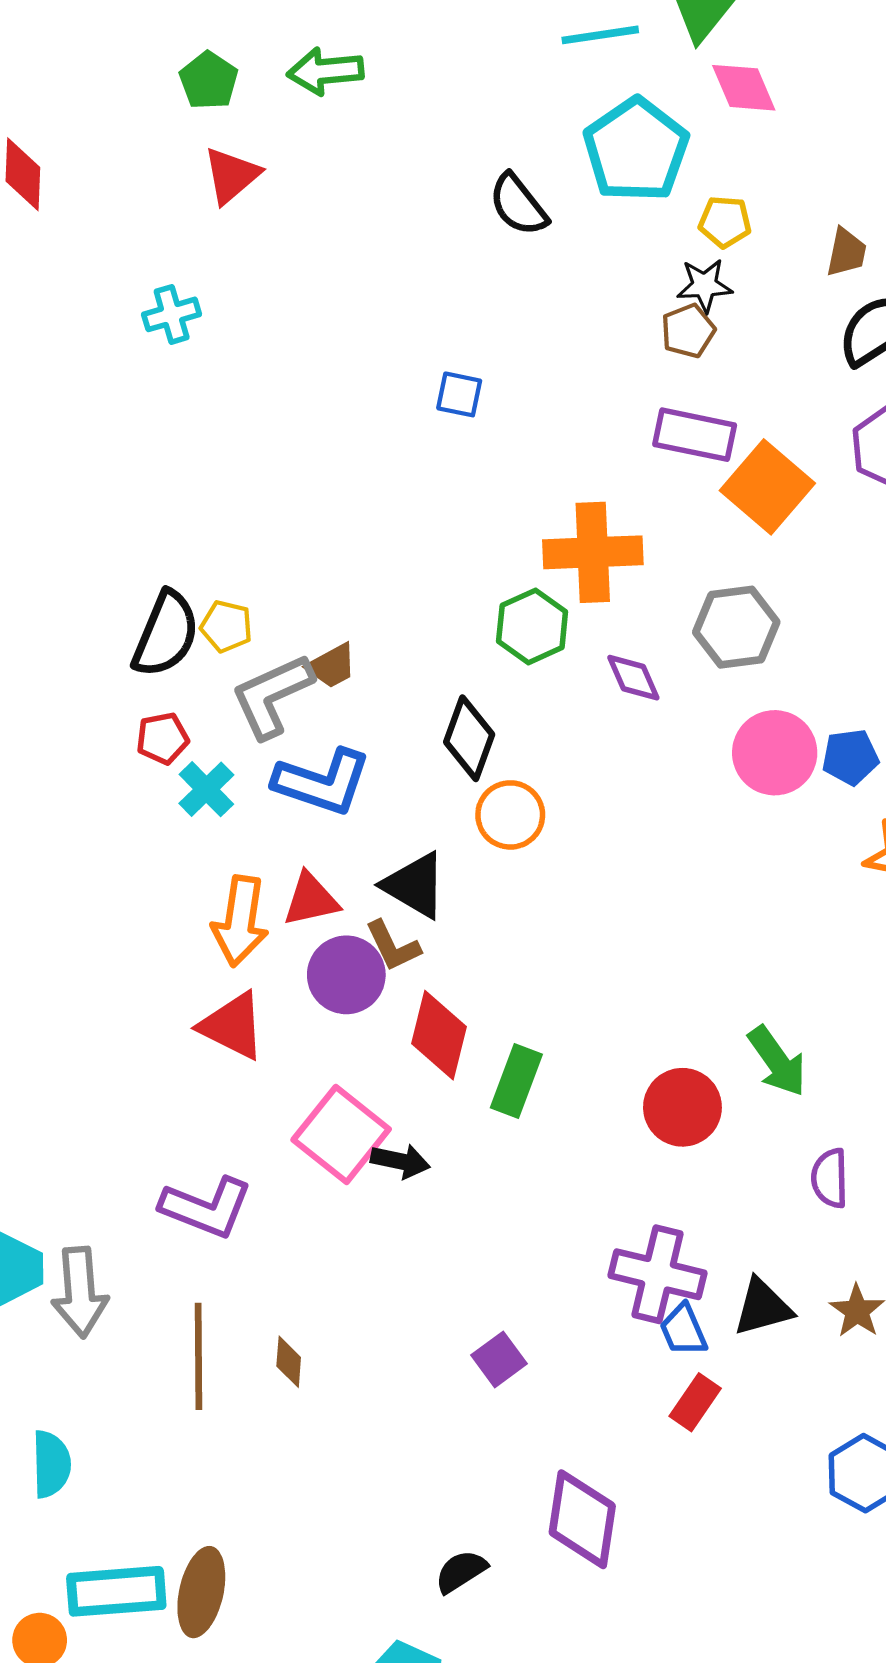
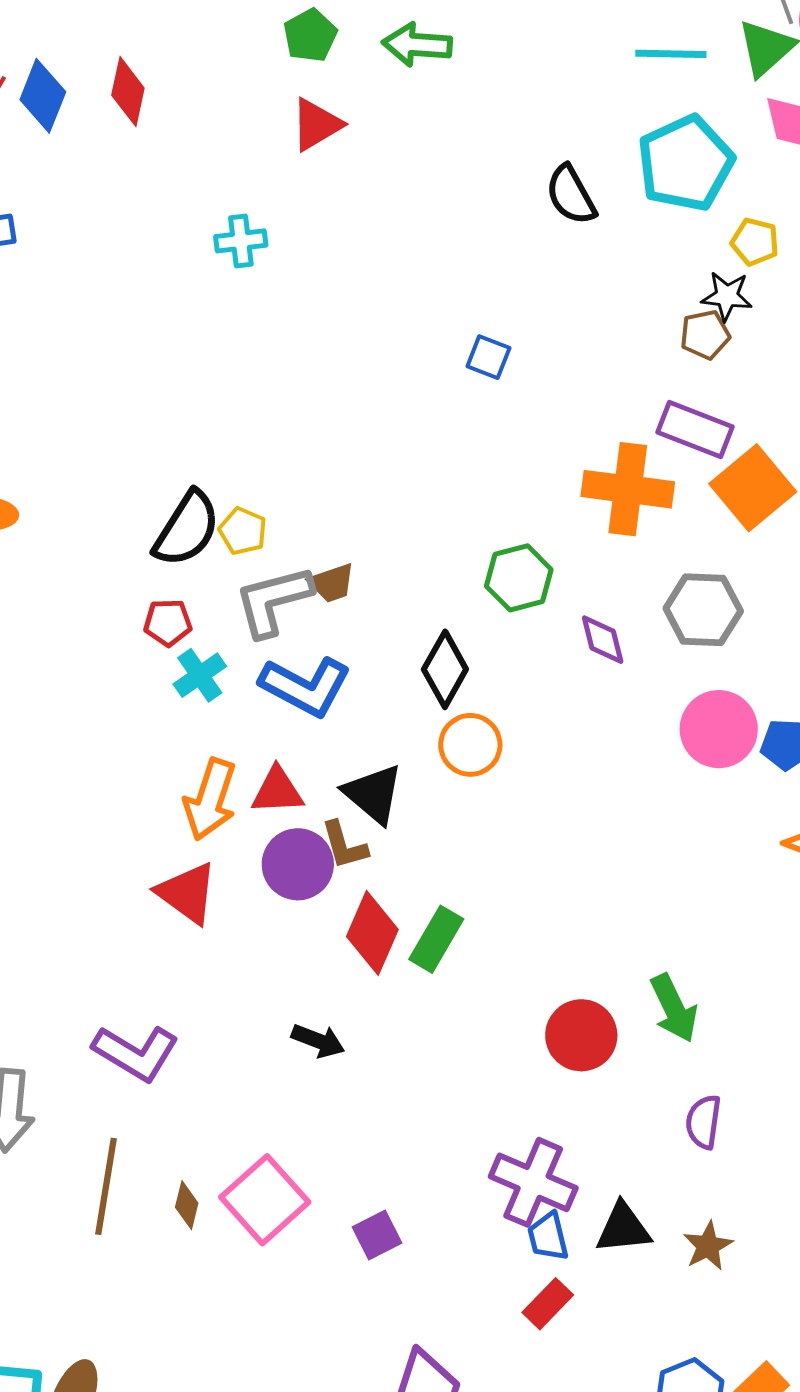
orange cross: (593, 552) -> (628, 489), moved
green rectangle: (516, 1081) -> (436, 939), moved
pink square: (341, 1134) -> (265, 1200), moved

